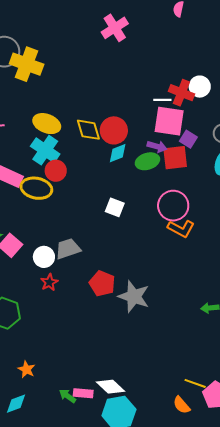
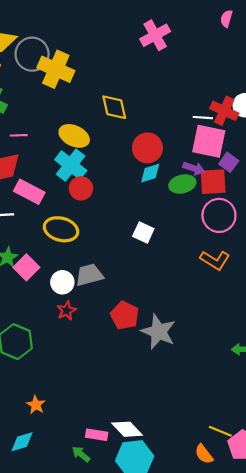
yellow diamond: (88, 130) -> (114, 107), moved
yellow ellipse: (36, 188) -> (61, 229), moved
pink circle: (173, 206) -> (219, 215), moved
green arrow: (67, 396) -> (81, 454), moved

